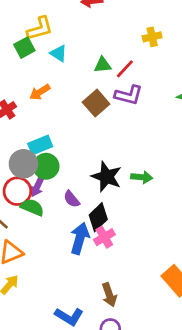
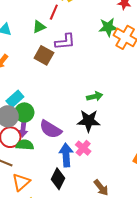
red line: (125, 69) -> (54, 12), moved
black star: (107, 177) -> (89, 121), moved
purple semicircle: (72, 199) -> (51, 129), size x1.6
black diamond: (98, 217) -> (58, 179), moved

